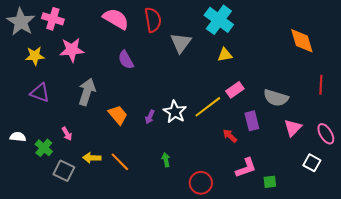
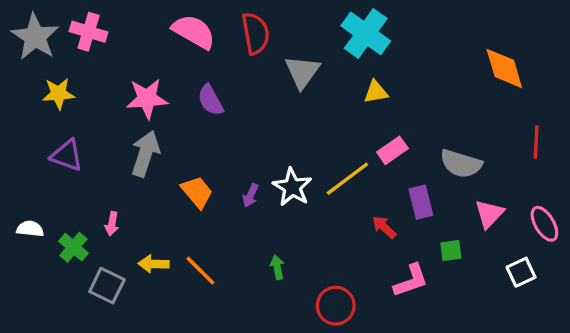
pink star: (72, 50) -> (147, 99), moved
pink arrow: (67, 134) -> (112, 224), turned 40
white square: (312, 163) -> (521, 272), turned 36
green square: (270, 182) -> (451, 251), moved

